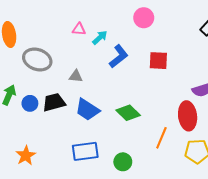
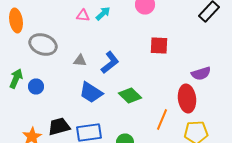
cyan arrow: (100, 38) -> (103, 14), moved
blue L-shape: (119, 56) -> (110, 62), moved
black trapezoid: (54, 102) -> (59, 126), moved

